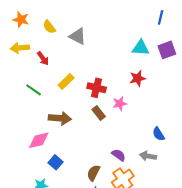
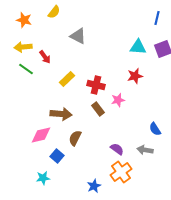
yellow semicircle: (49, 27) -> (54, 12), moved, turned -104
green line: (34, 90) -> (26, 69), moved
brown semicircle: (93, 173) -> (75, 138), moved

